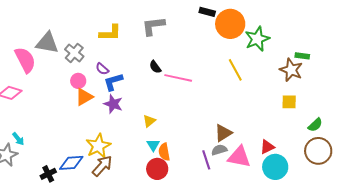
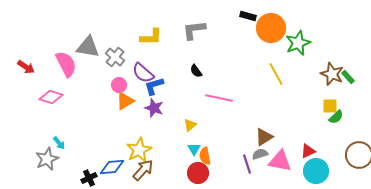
green rectangle: (302, 56) -> (348, 77), moved, turned 40
purple semicircle: (102, 69) -> (143, 73), size x1.6
pink line: (178, 78) -> (219, 98), moved
green semicircle: (315, 125) -> (336, 117), moved

